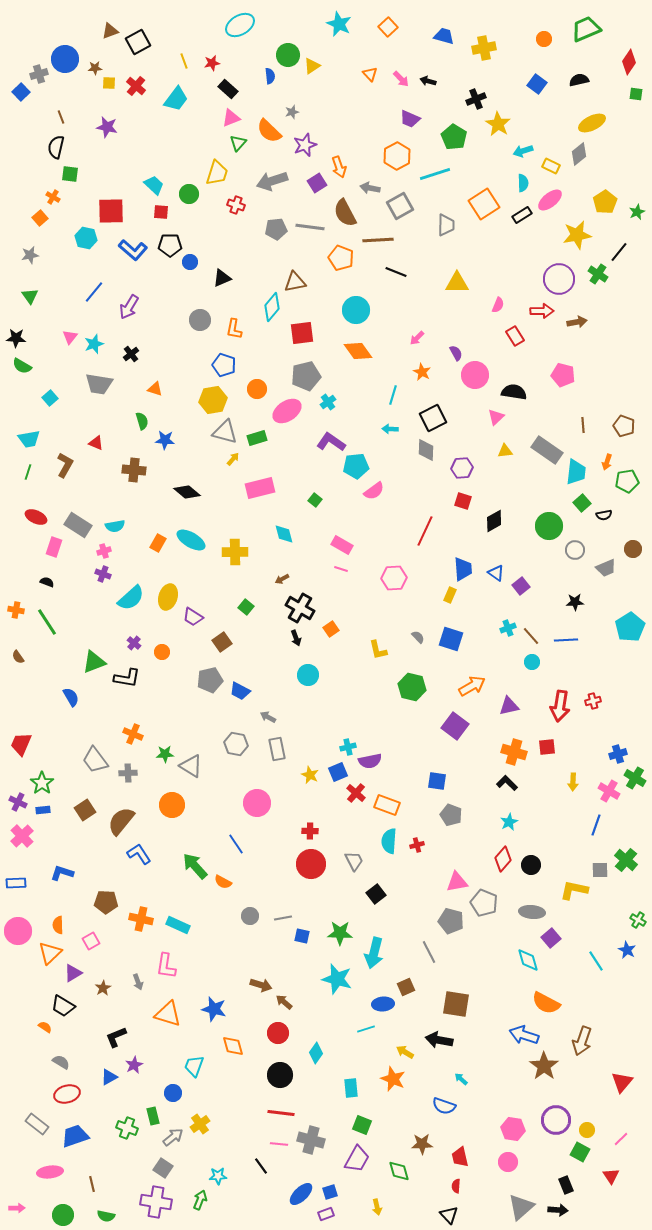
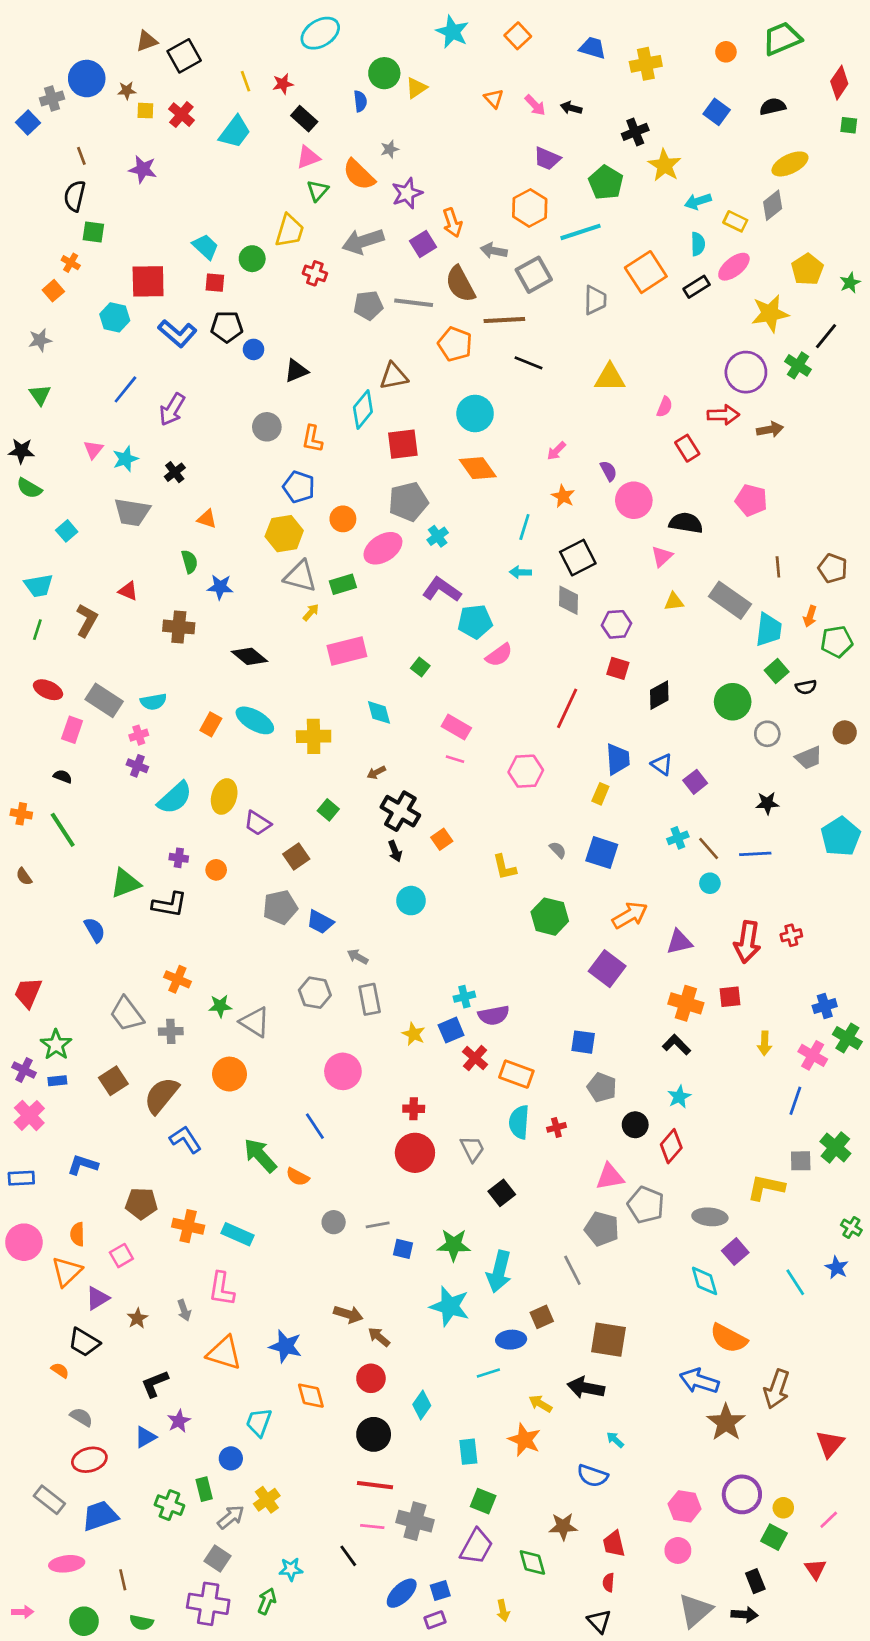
purple cross: (134, 643) -> (179, 858), turned -32
black circle: (531, 865) -> (635, 1125), moved

